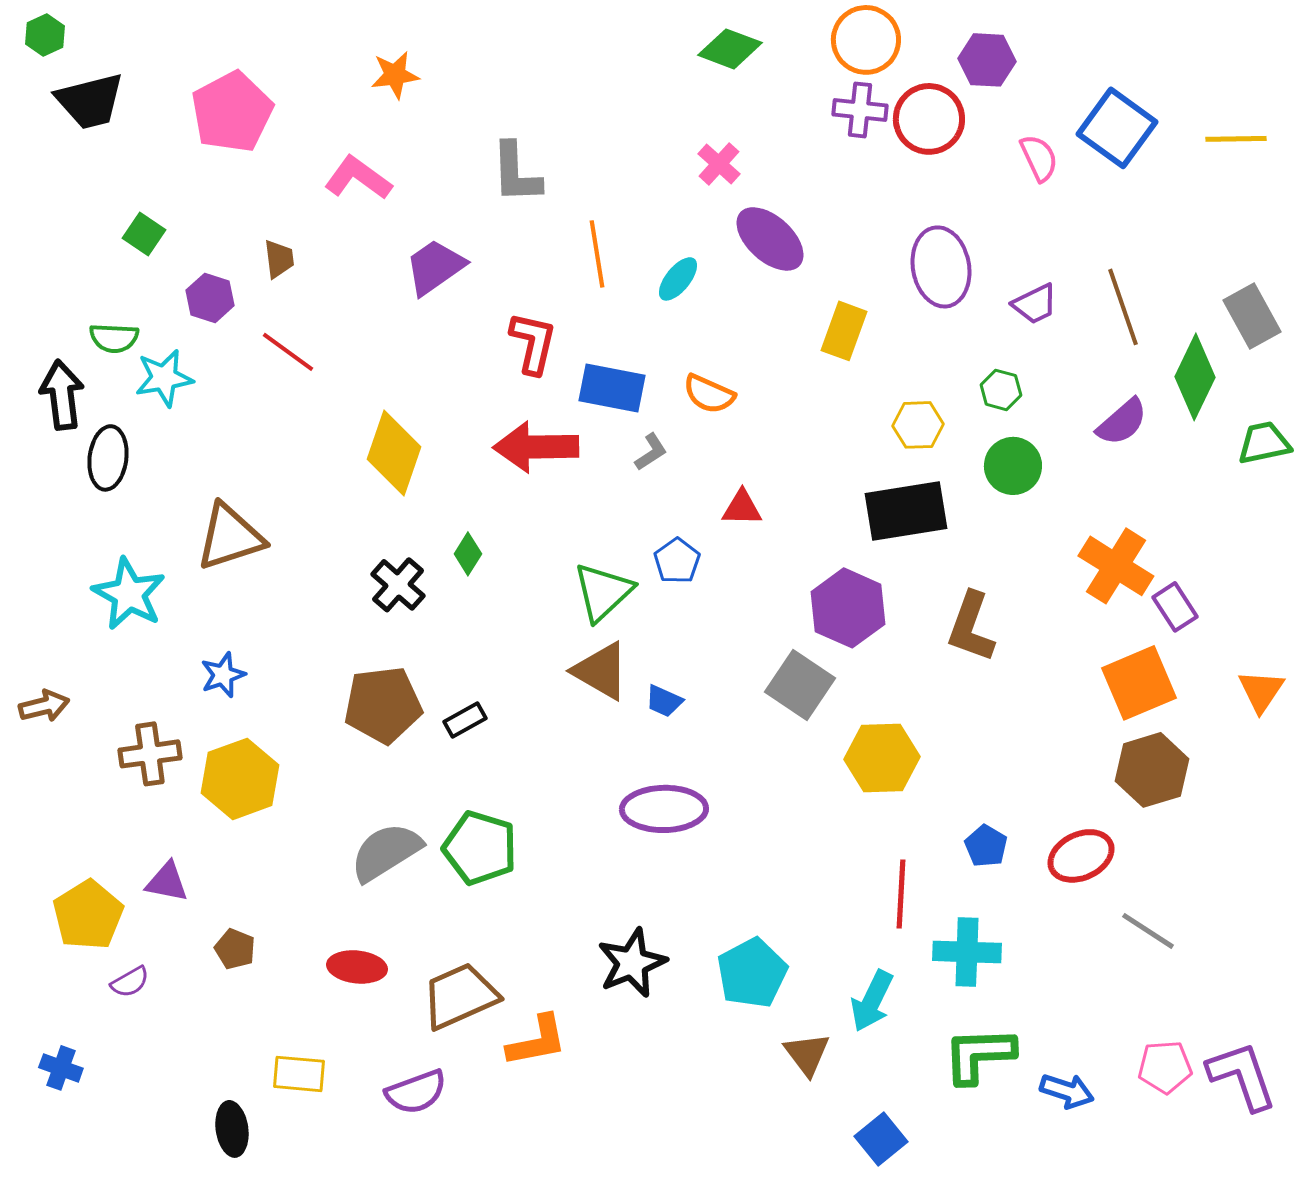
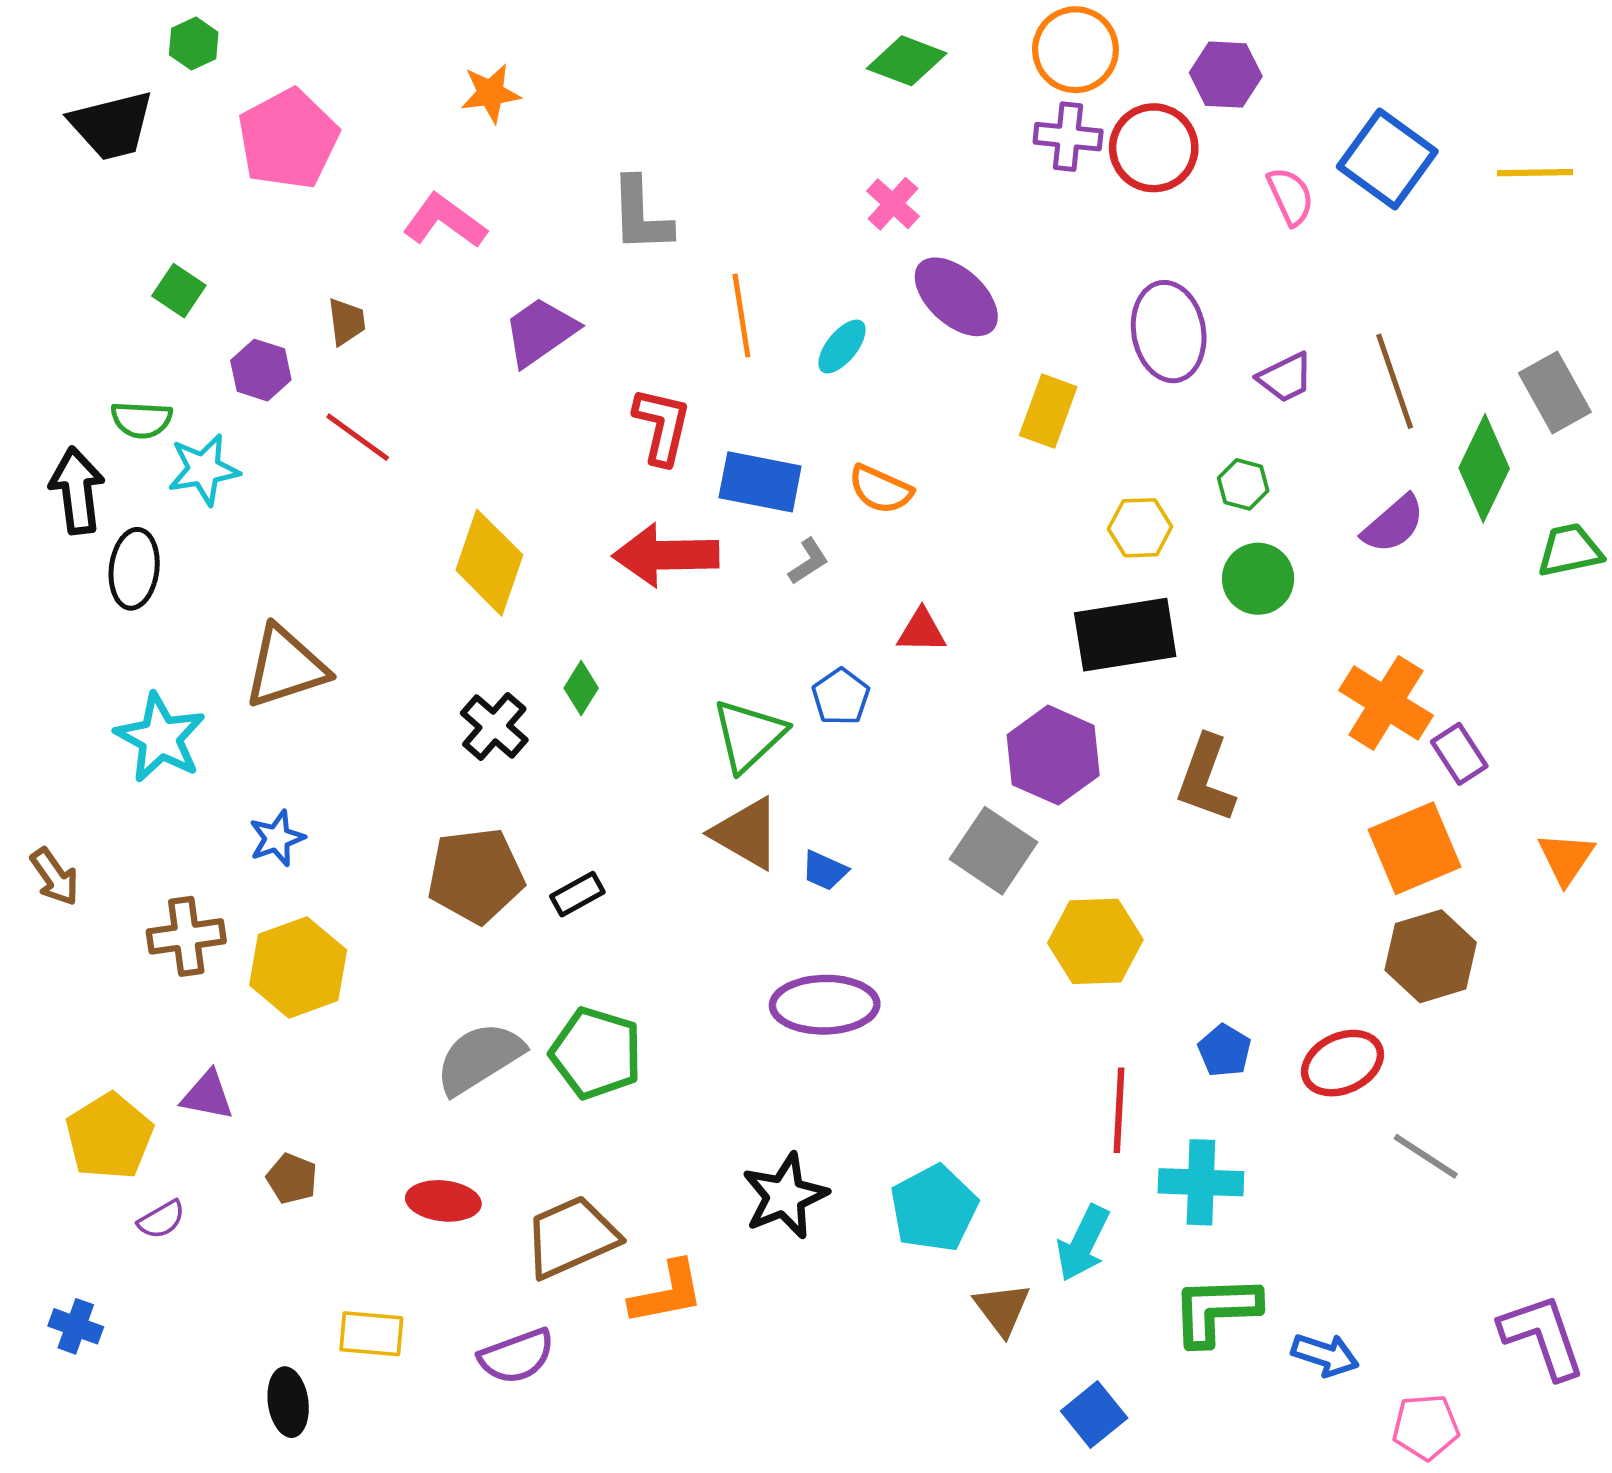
green hexagon: (45, 35) -> (194, 43), moved
brown arrow: (44, 706) -> (55, 877), turned 69
pink pentagon: (1165, 1067) -> (1426, 1427), moved

